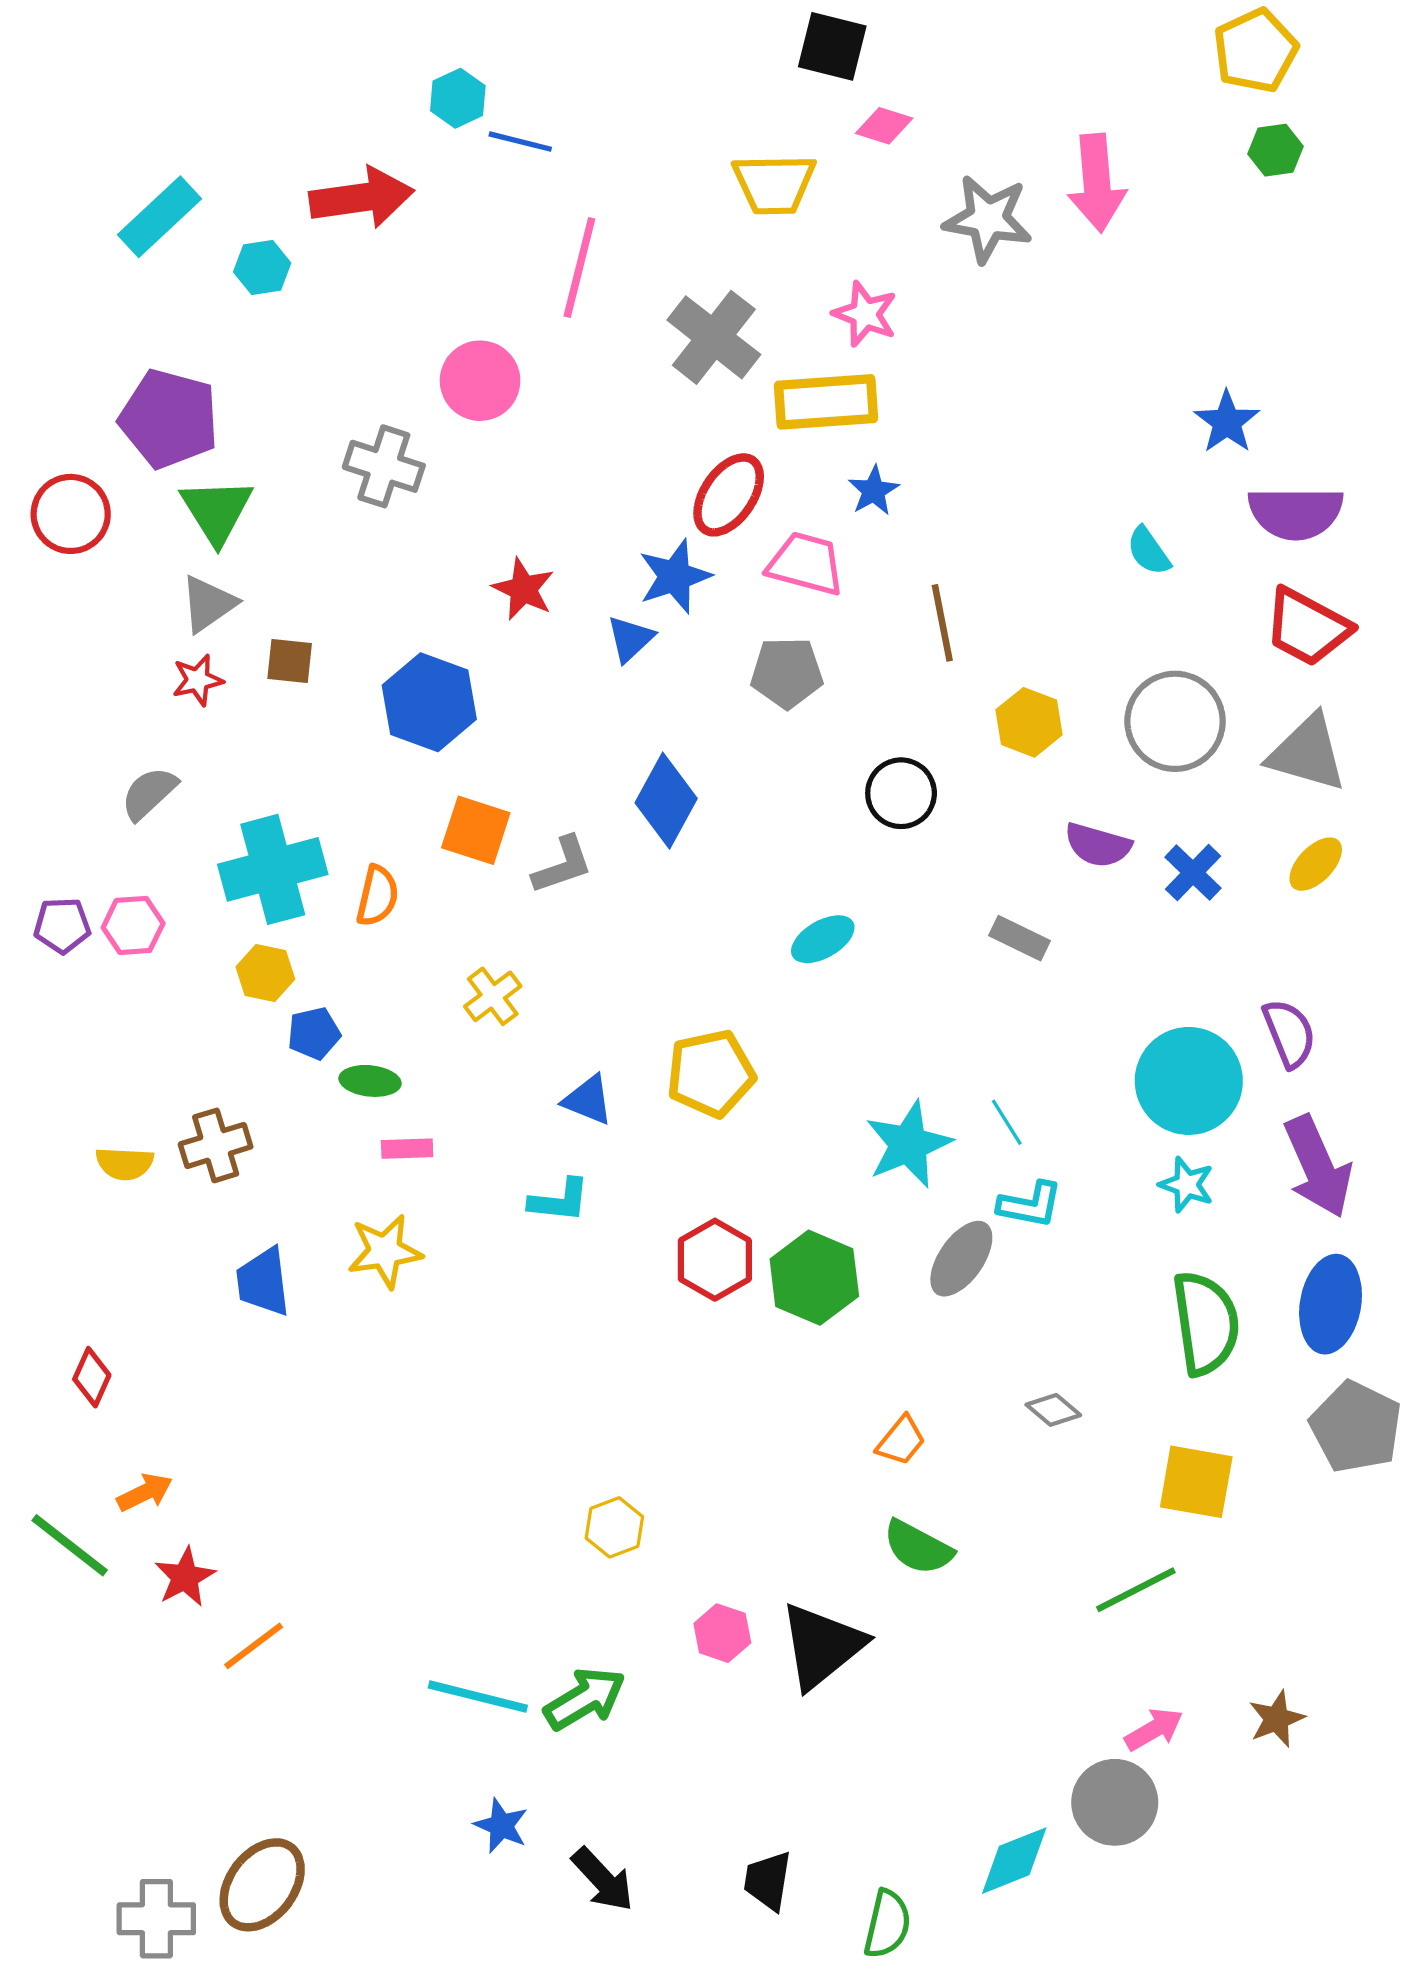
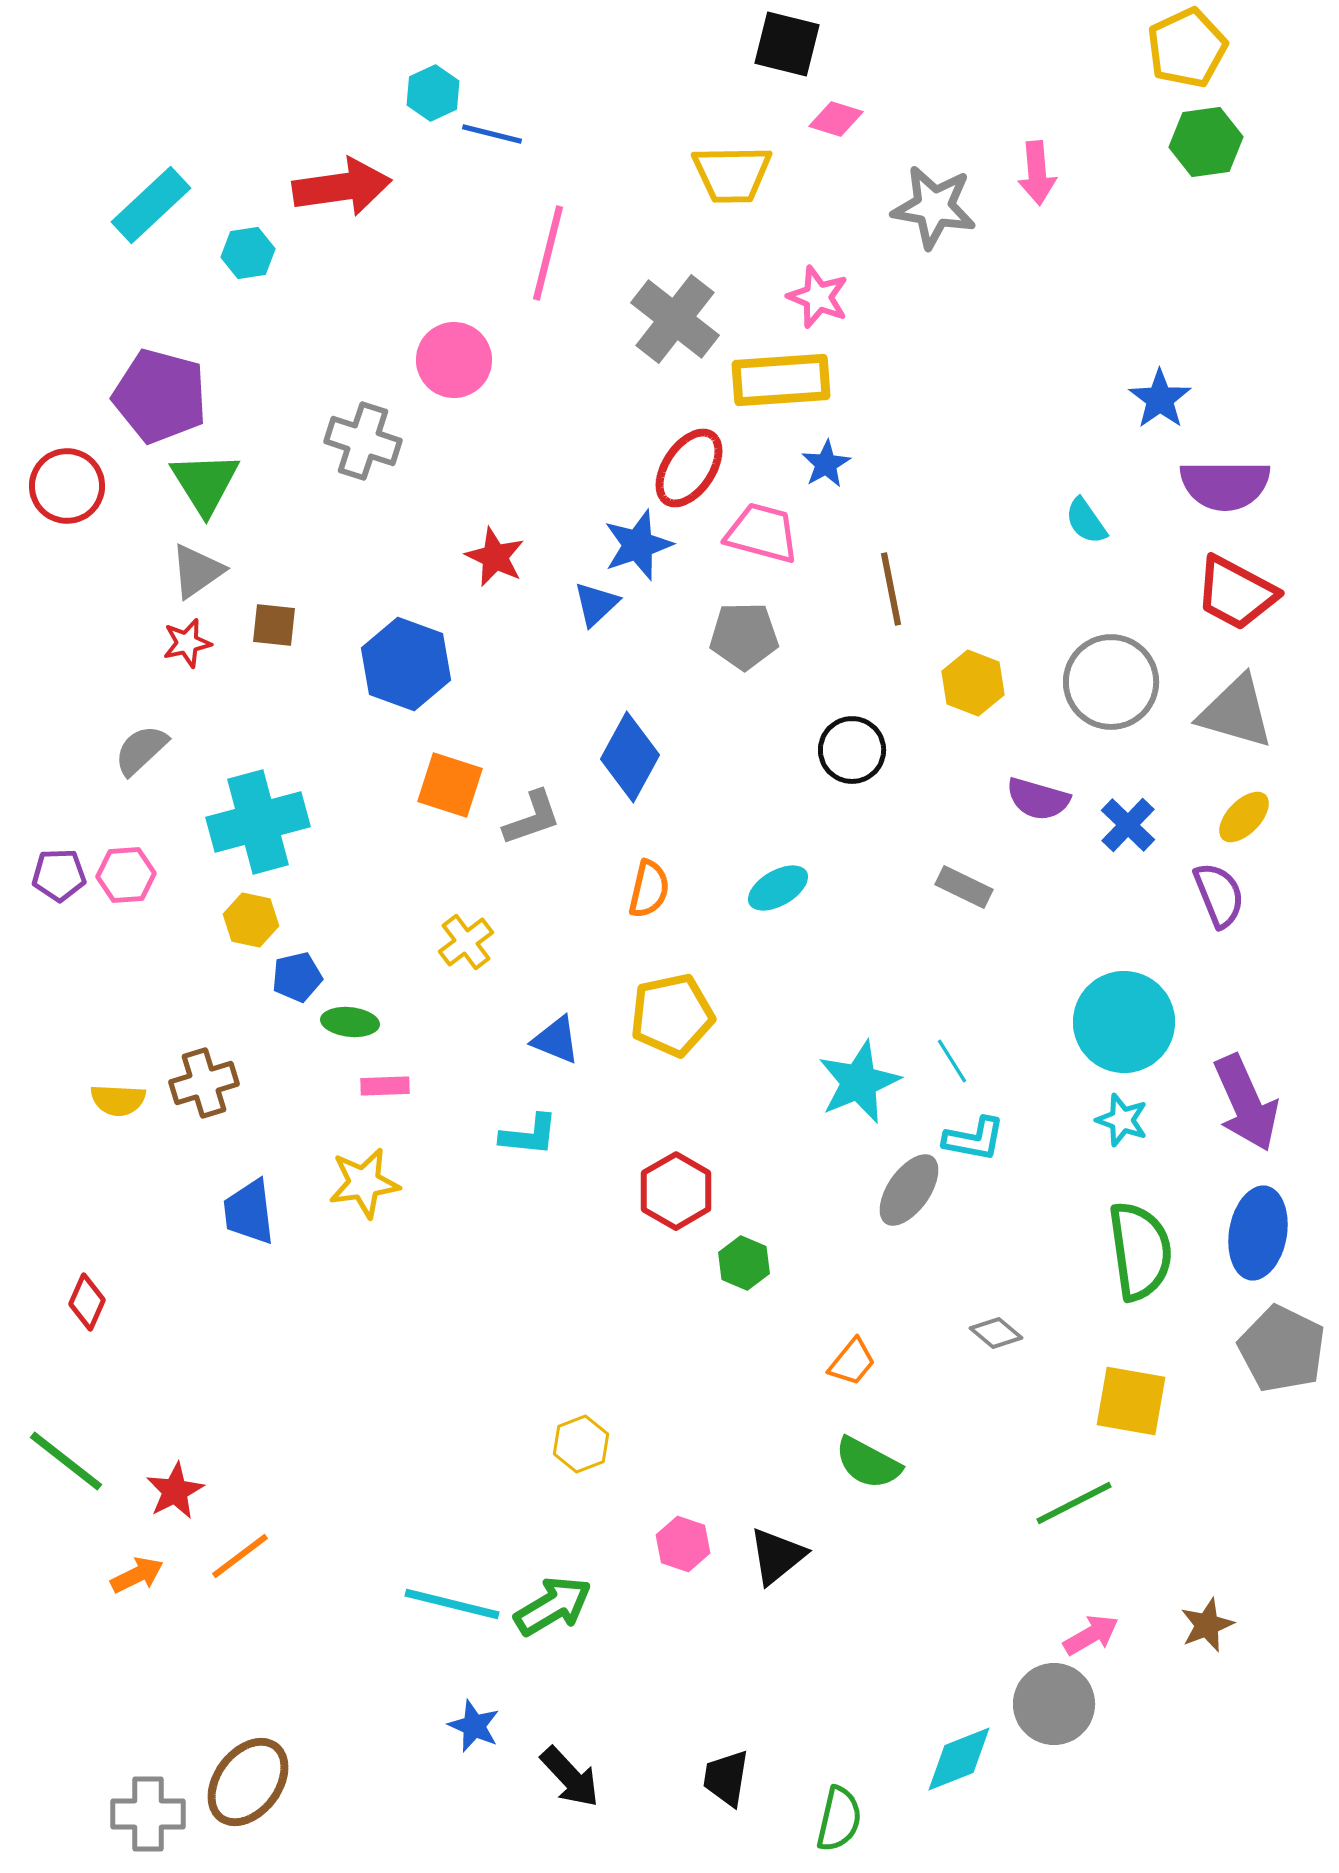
green hexagon: (1276, 150) -> (1206, 142), size x1.4
pink arrow: (1097, 183) -> (1037, 173), size x0.7
orange semicircle: (377, 896) -> (649, 889), moved
purple semicircle: (1289, 1033) -> (1219, 895), moved
green hexagon: (814, 1278) -> (744, 1263), moved, size x0.6
orange arrow: (145, 1492) -> (137, 1575), moved
black triangle: (822, 1646) -> (777, 1556), size x0.7

